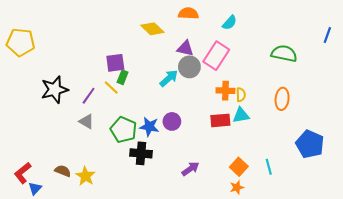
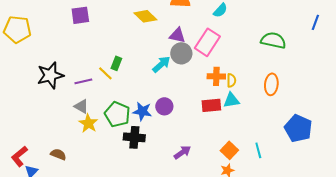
purple square: (115, 63) -> (80, 15), moved
purple line: (89, 96) -> (83, 81), turned 42
yellow star: (85, 176) -> (88, 123), moved

